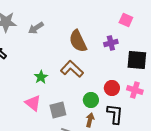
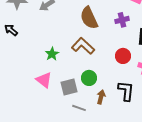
red circle: (112, 88) -> (123, 56), moved
green circle: (91, 100) -> (89, 78), moved

